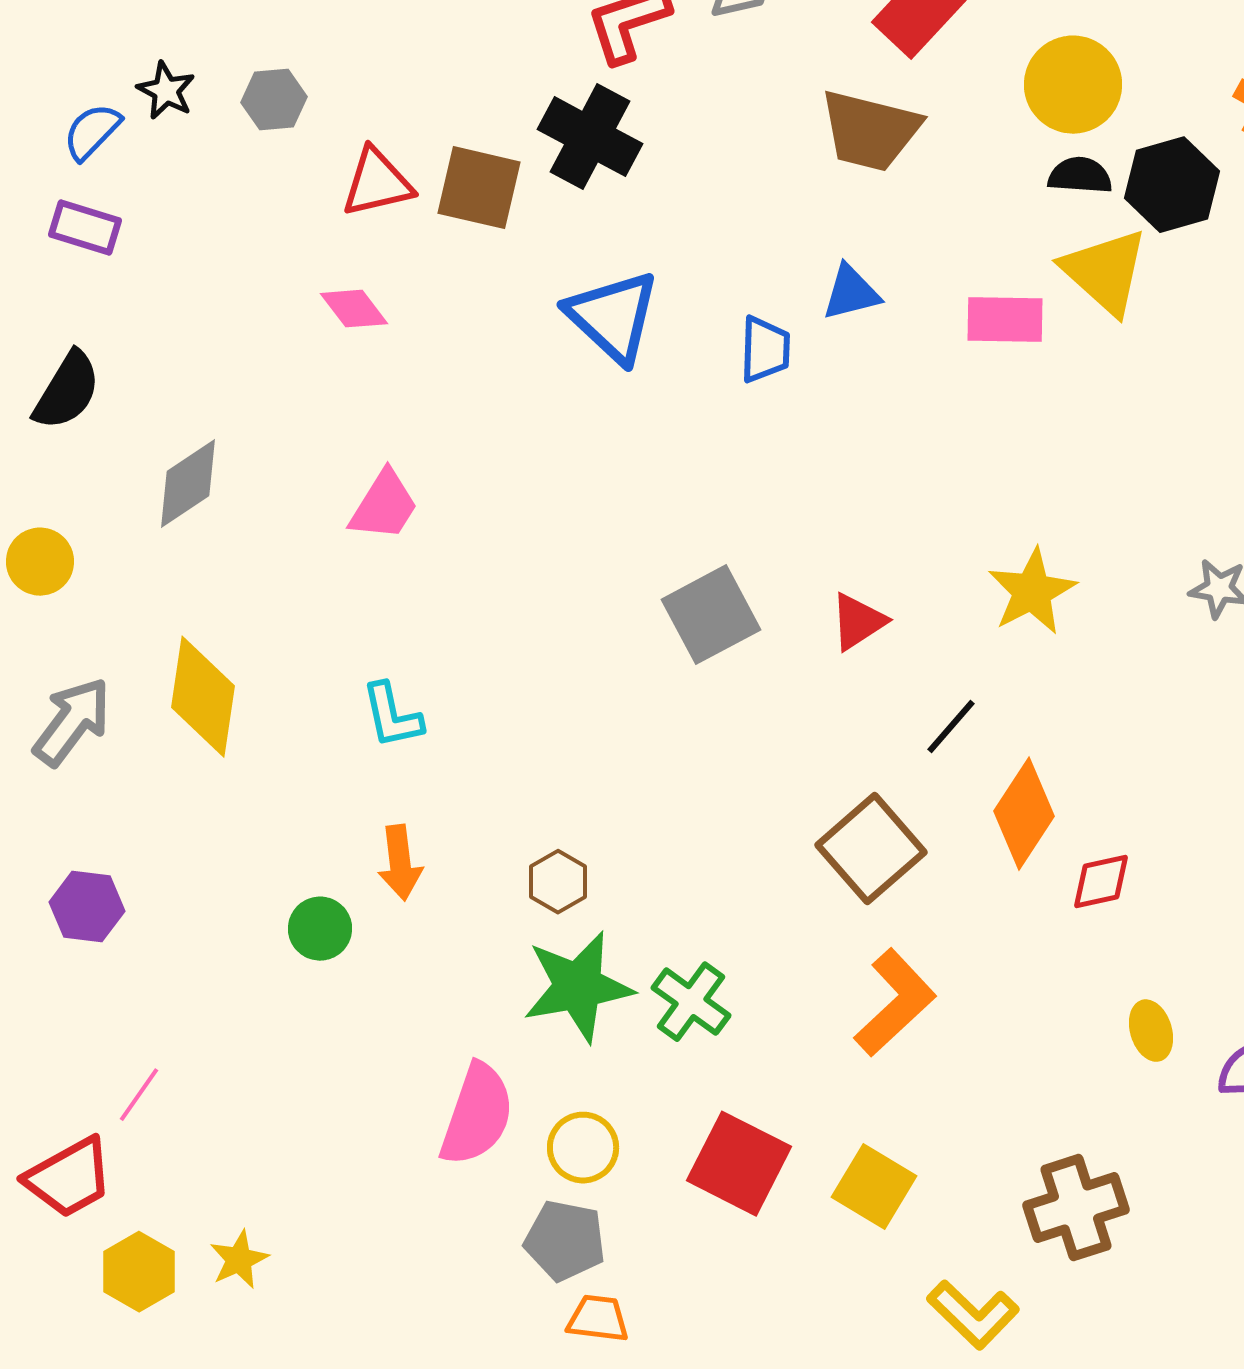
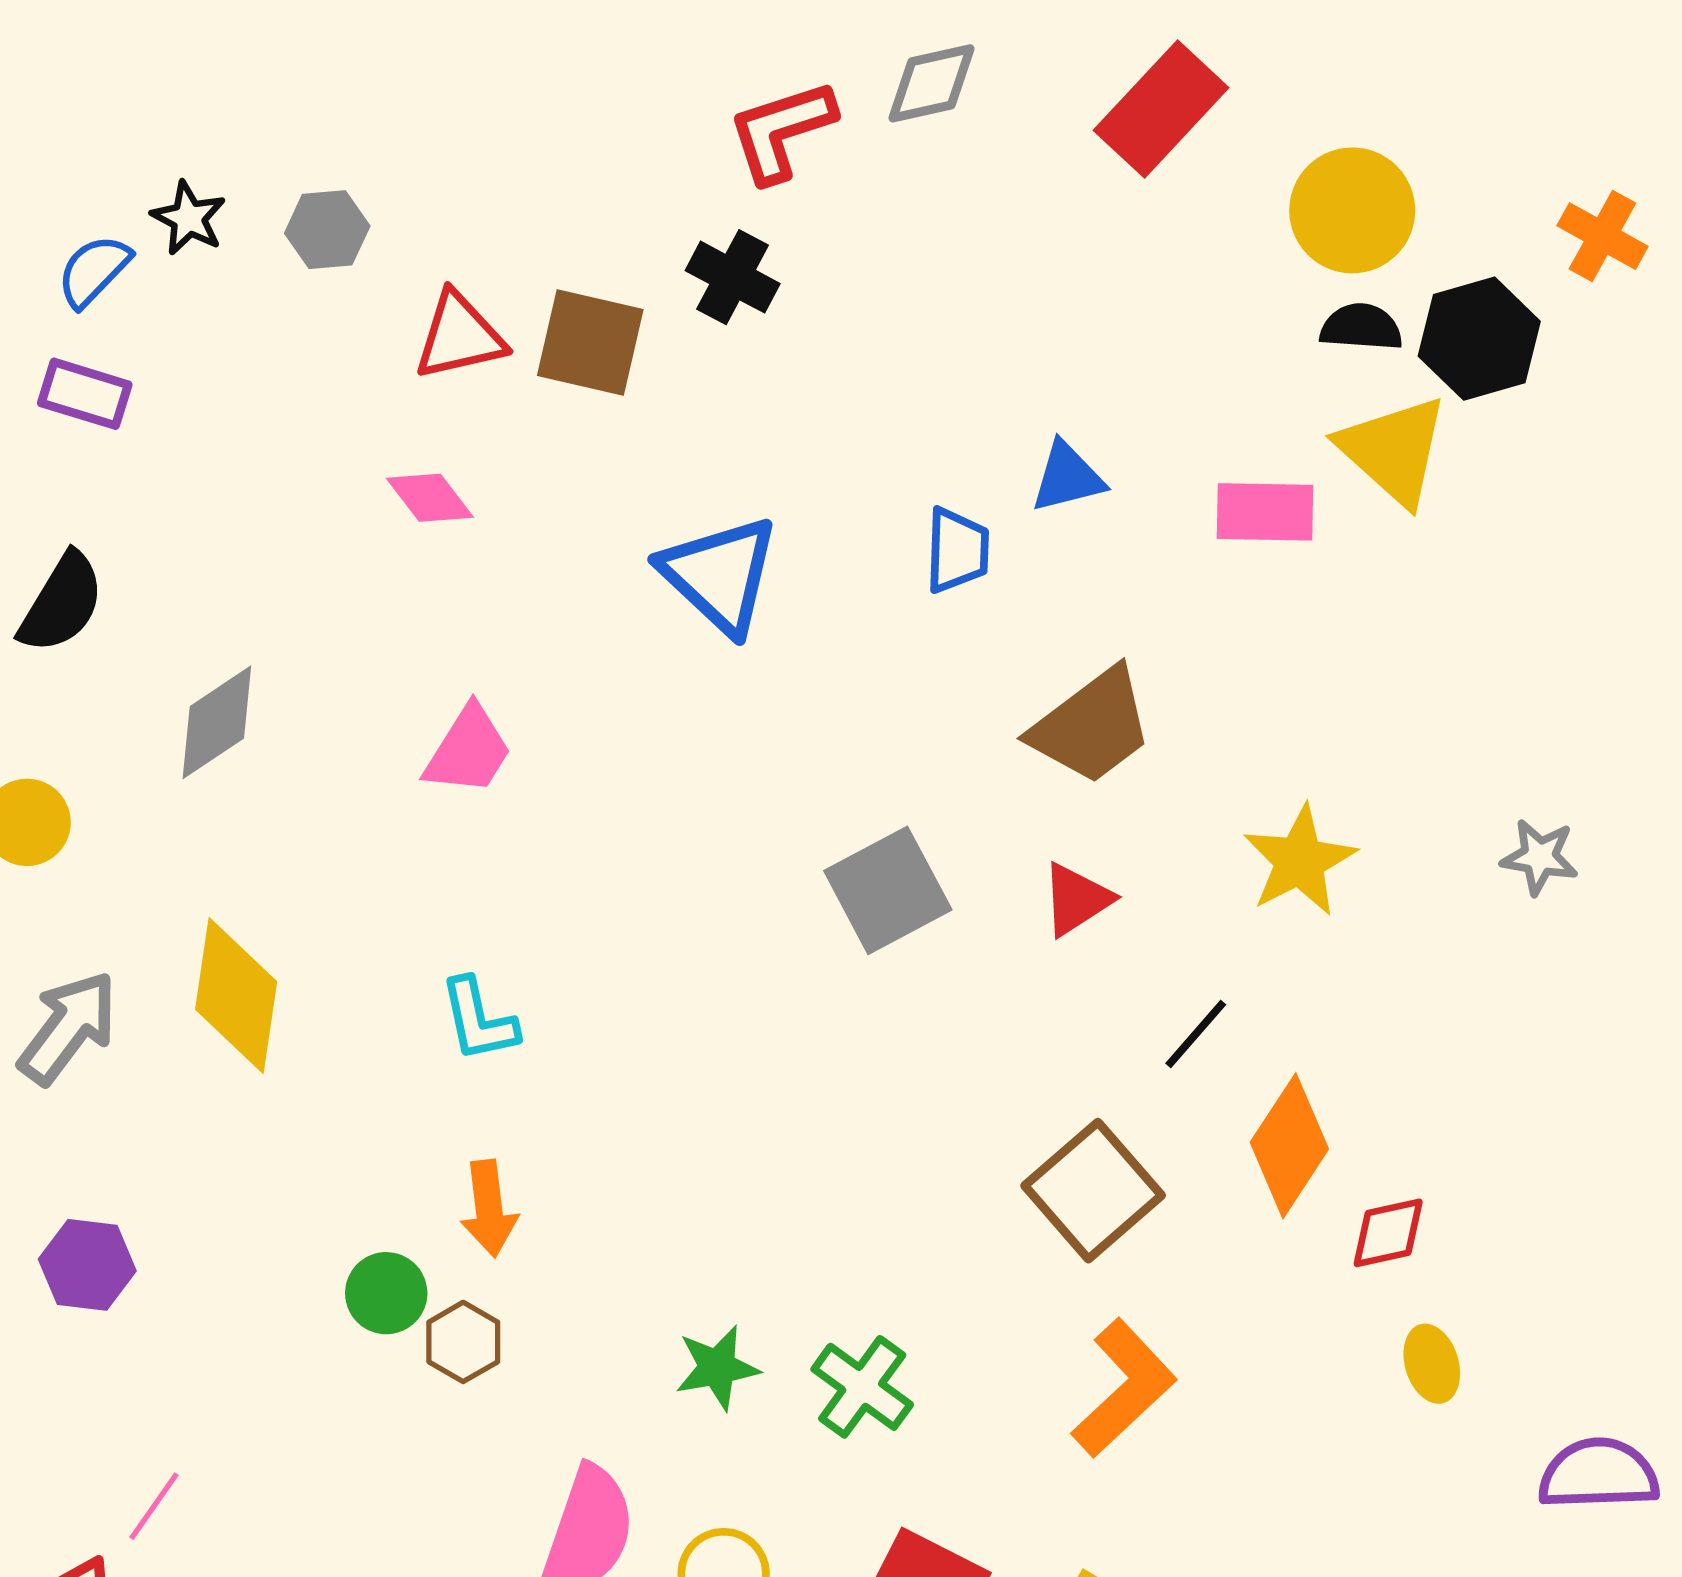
brown trapezoid: (870, 131) -> (1092, 726), moved, turned -51
black cross: (590, 137) -> (733, 277), size x0.7
blue triangle: (613, 317) -> (720, 575), moved
brown hexagon: (558, 882) -> (463, 1342), moved
green star: (578, 987) -> (717, 1368), size x0.6
yellow ellipse: (1151, 1031) -> (1432, 1364), moved

